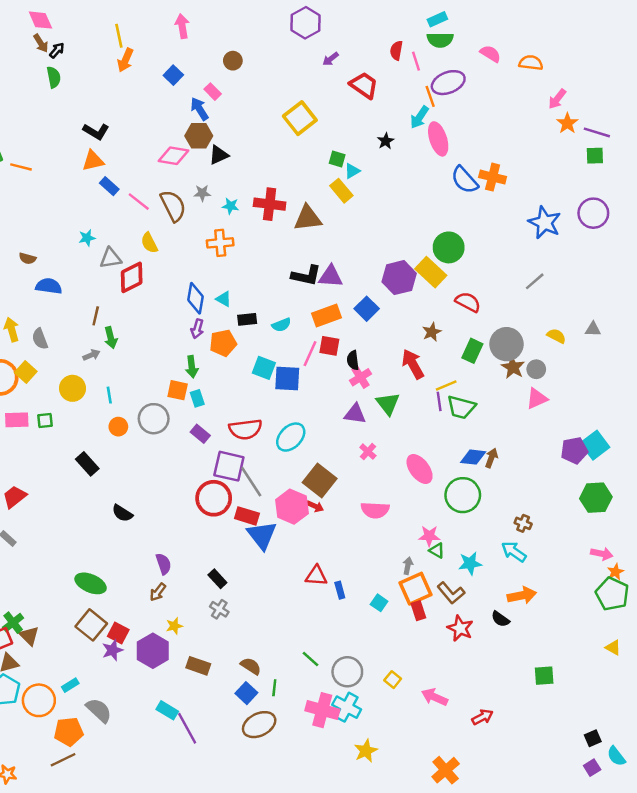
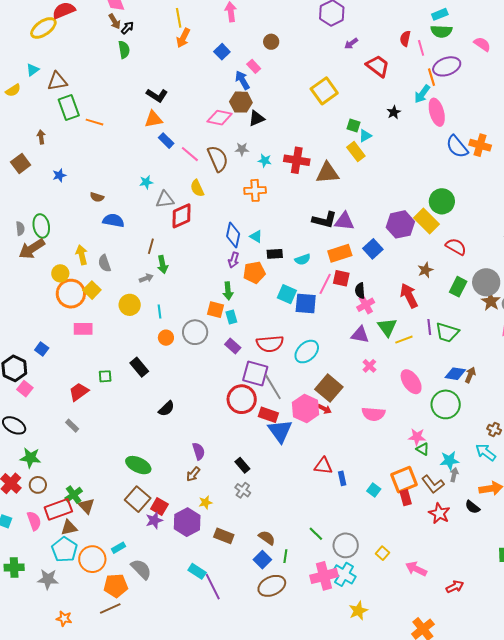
yellow line: (446, 385) -> (404, 340), moved
green square: (45, 421) -> (105, 376), moved
black semicircle: (122, 513) -> (166, 409), turned -78
gray arrow: (408, 566) -> (454, 475), moved
pink cross: (322, 710) -> (324, 576), turned -32

